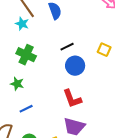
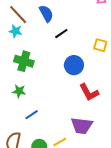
black line: (67, 47) -> (61, 34), moved
red L-shape: (72, 99) -> (89, 92), moved

